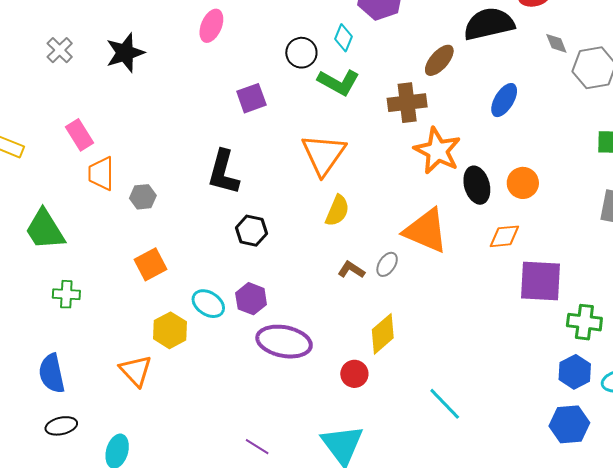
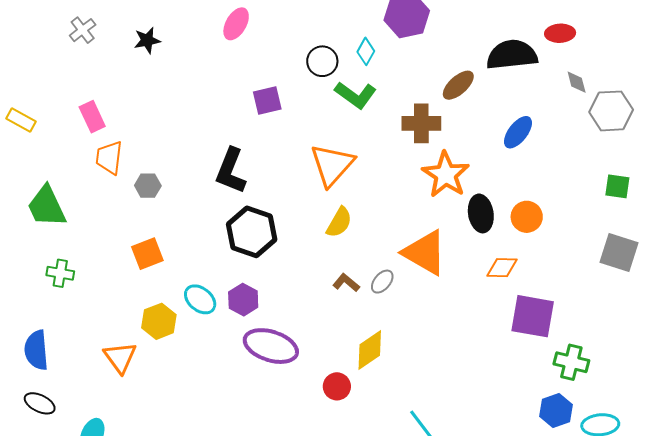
black star: (125, 53) -> (147, 40), size x0.7
black hexagon: (251, 231) -> (252, 232), size x1.6
black ellipse: (61, 426) -> (40, 403), turned 32

